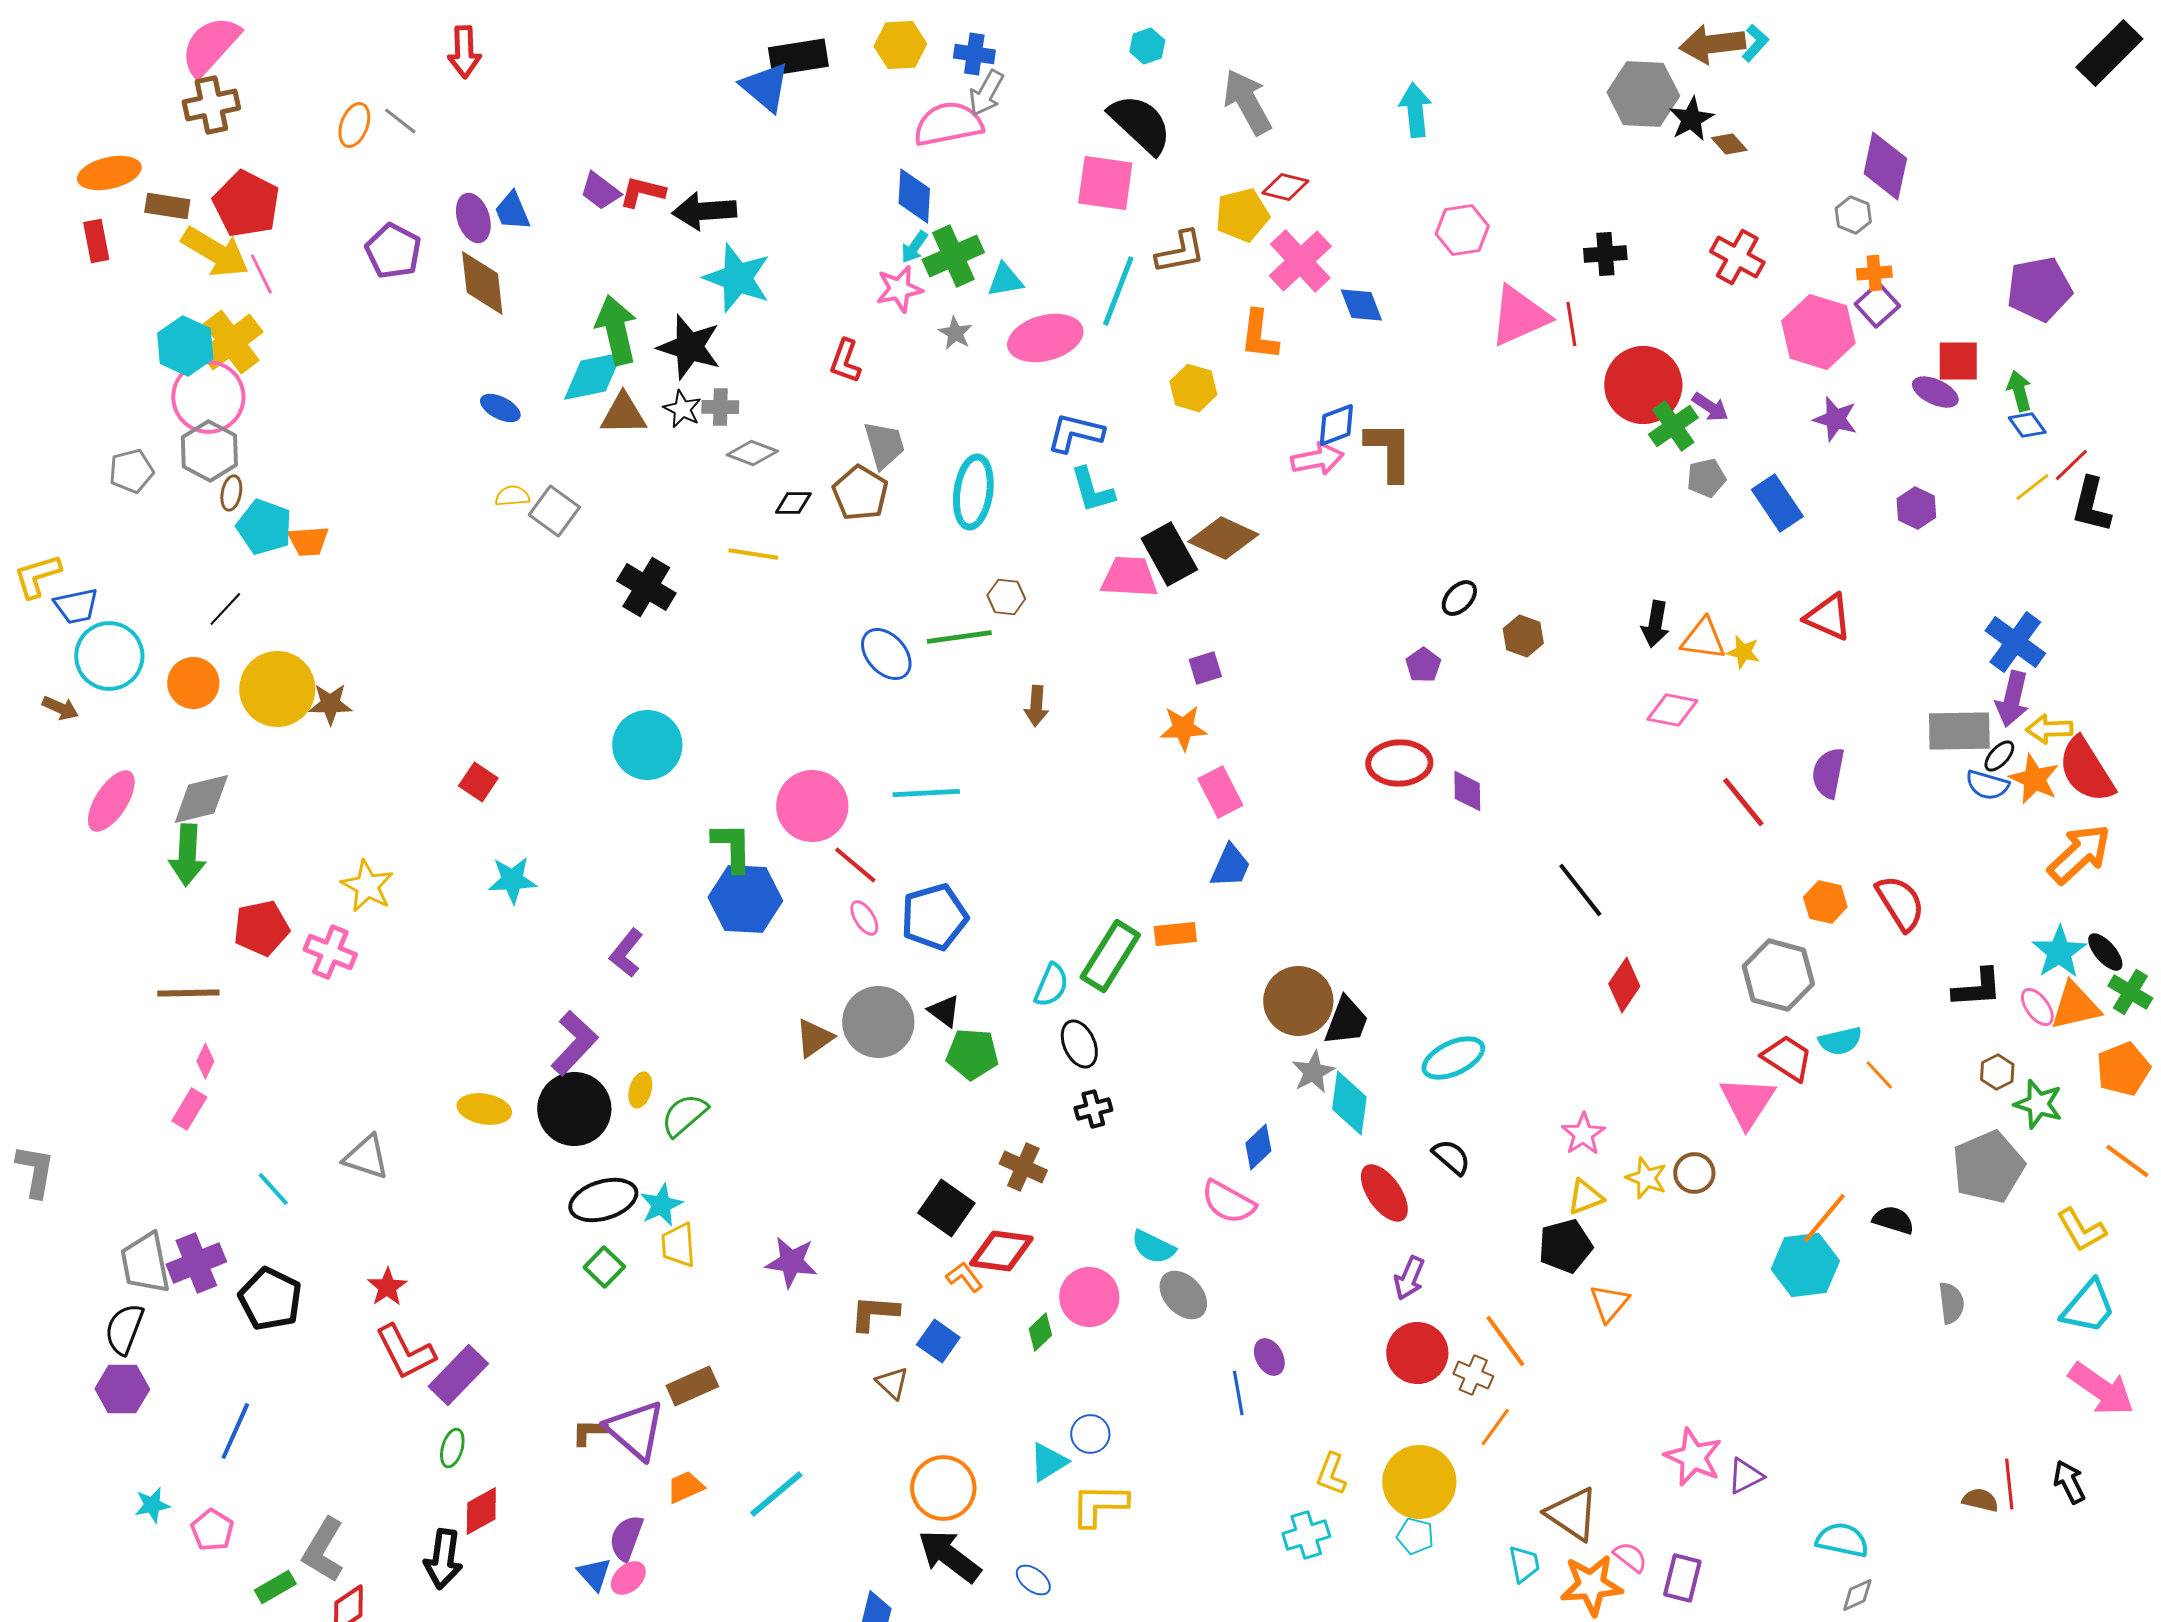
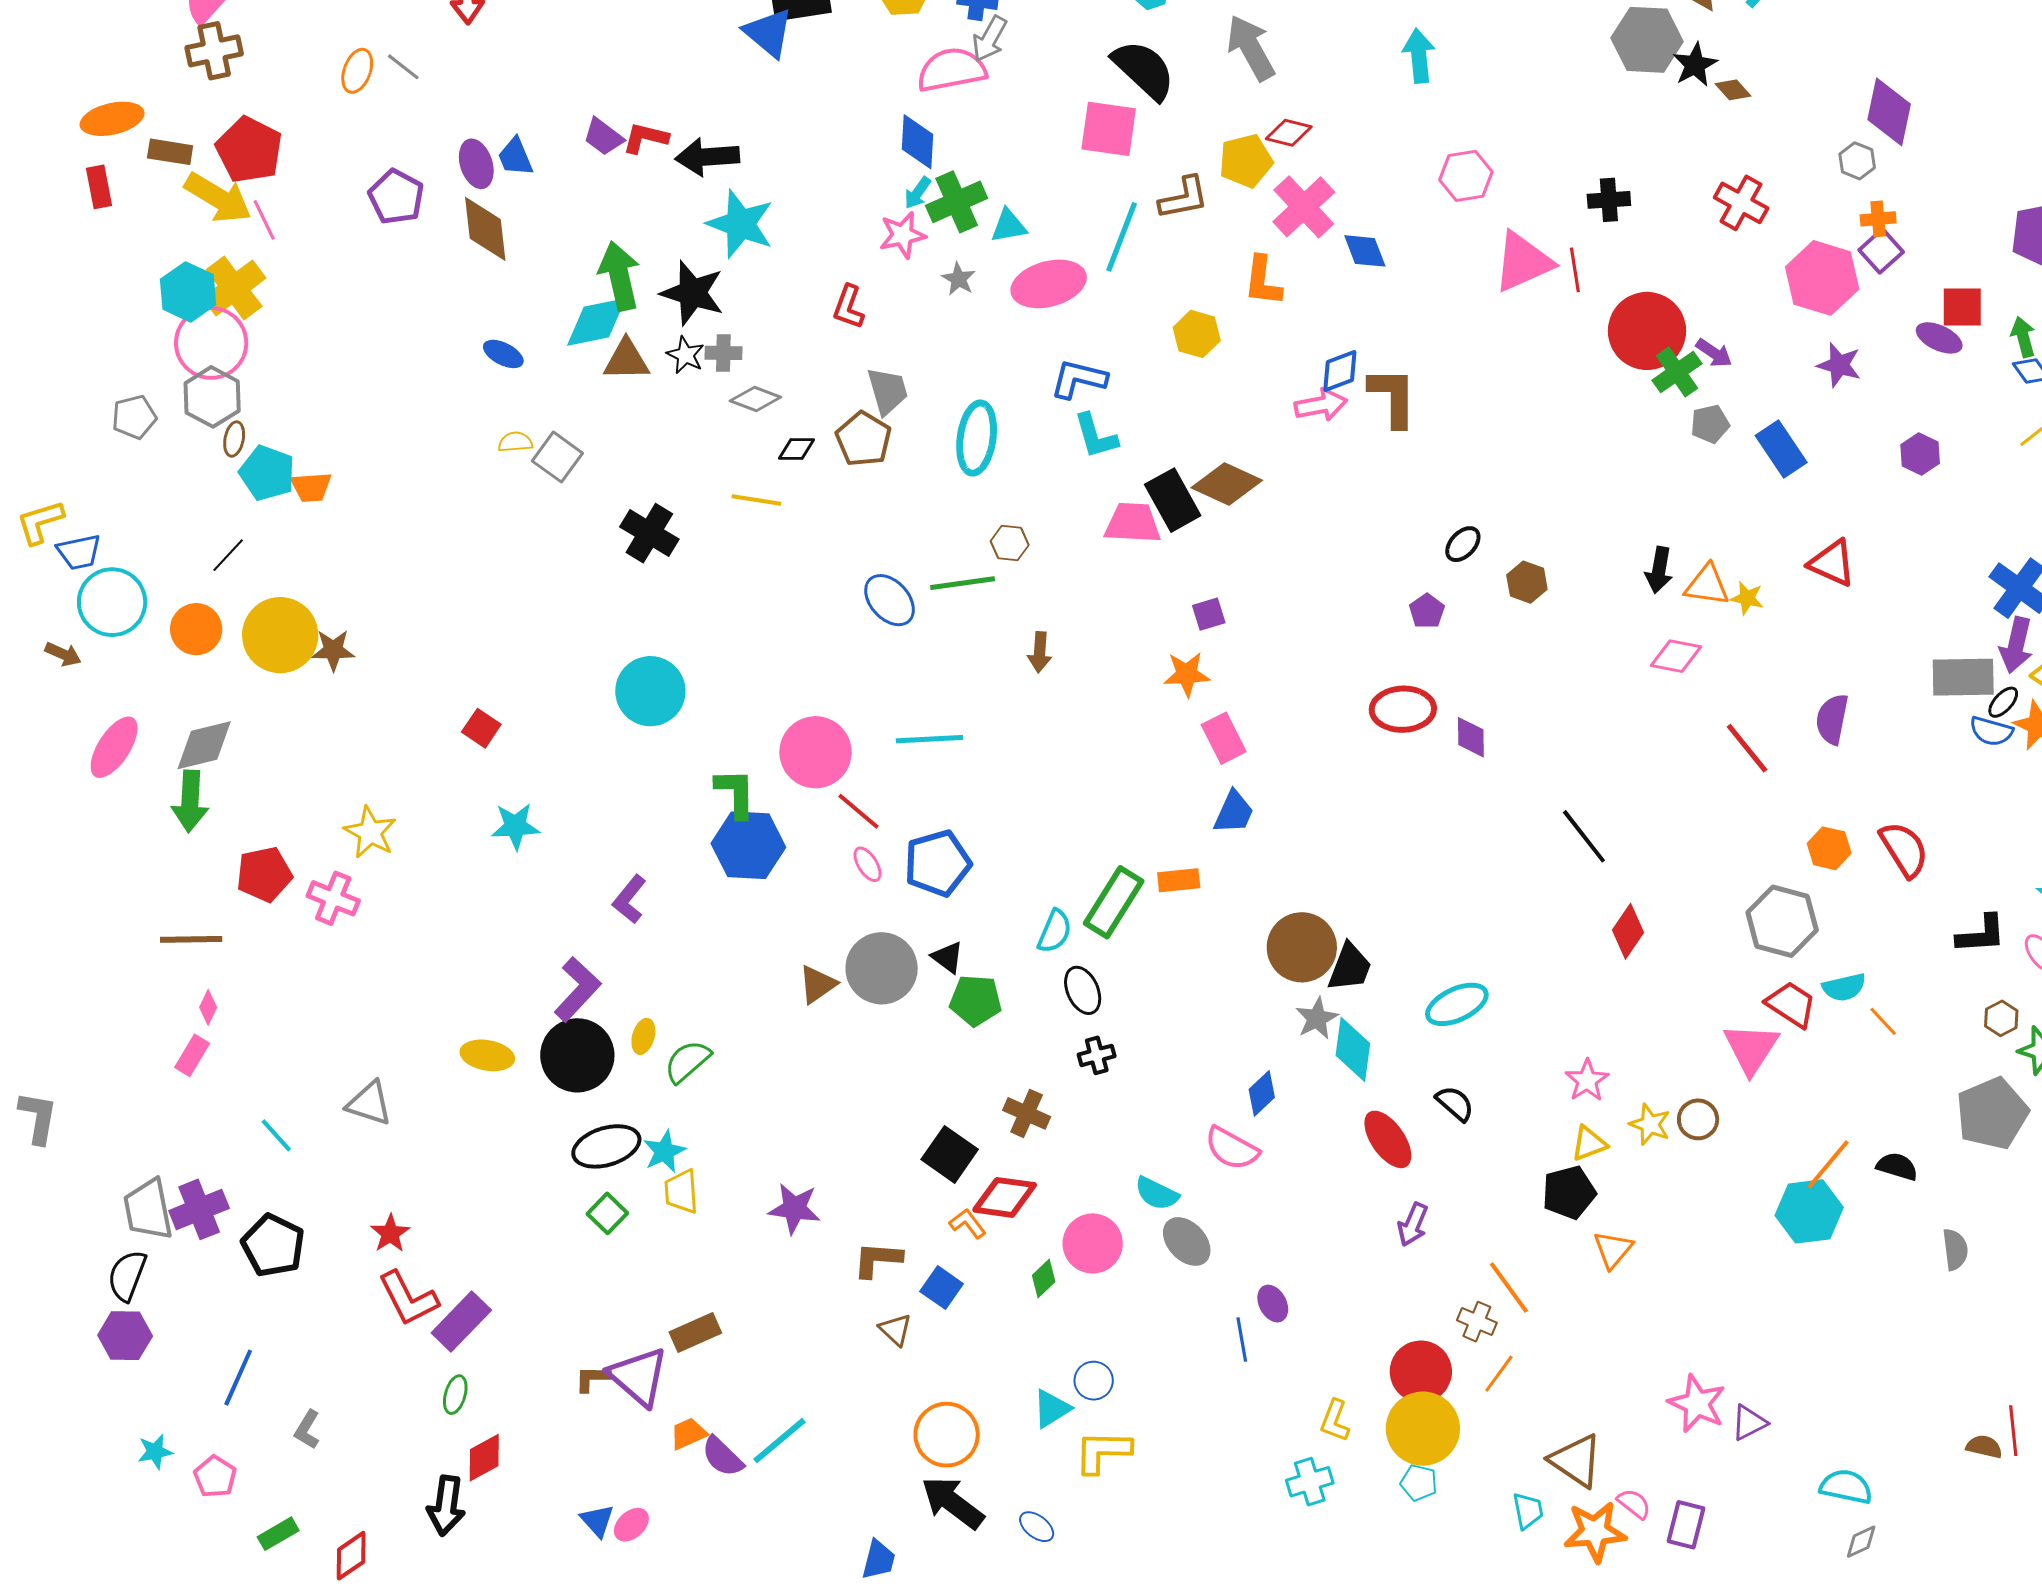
red circle: (1417, 1353) -> (1421, 1372), moved
purple semicircle: (626, 1538) -> (722, 1457), moved, turned -66
gray L-shape: (323, 1550) -> (307, 1430), moved, size x0.6

